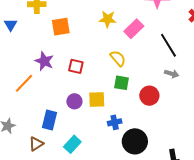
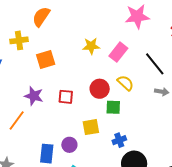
yellow semicircle: (118, 58) -> (125, 83), moved
red circle: (149, 96) -> (100, 89), moved
purple circle: (74, 101) -> (69, 145), moved
blue cross: (115, 122) -> (119, 140), moved

